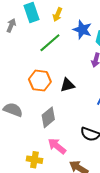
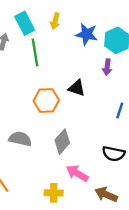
green line: (50, 43) -> (35, 53), moved, turned -50
black triangle: (68, 85) -> (77, 88), moved, turned 42

